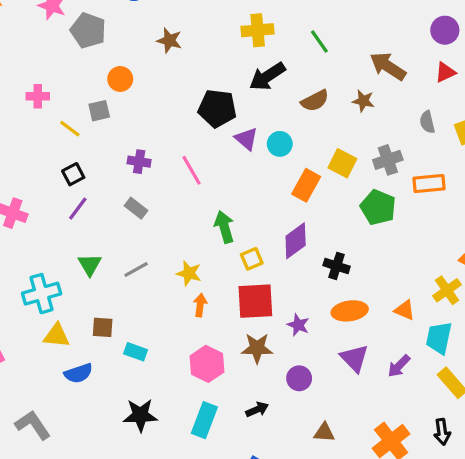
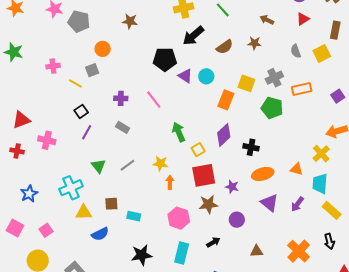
brown arrow: (388, 66) -> (267, 20), size x0.6

